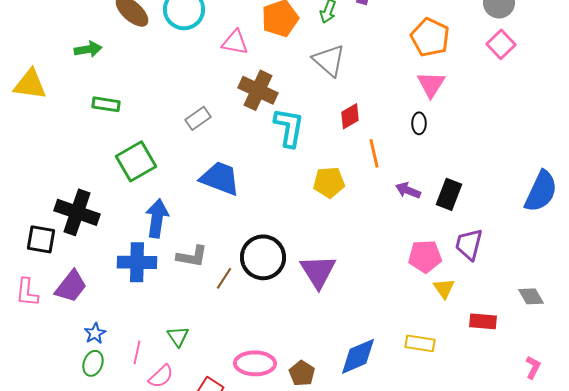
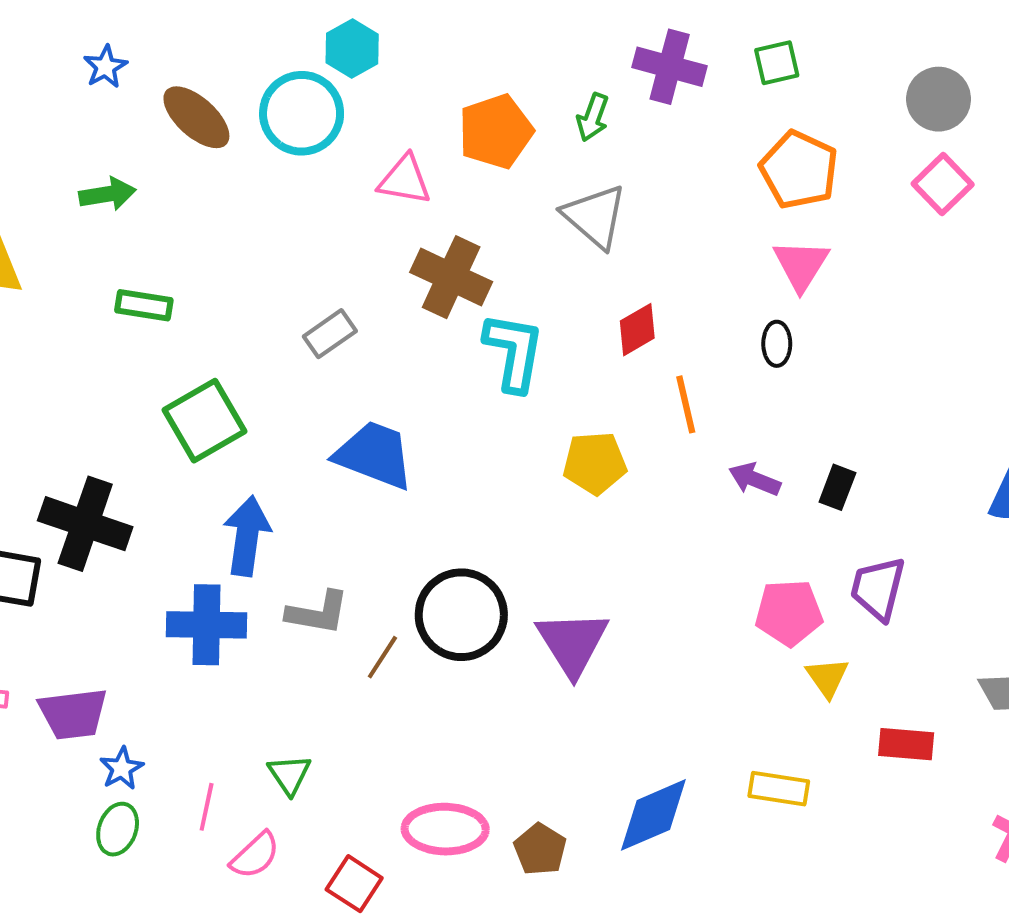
black rectangle: (449, 194) -> (837, 487), size x0.7
purple trapezoid: (71, 286) -> (73, 714), moved, turned 45

